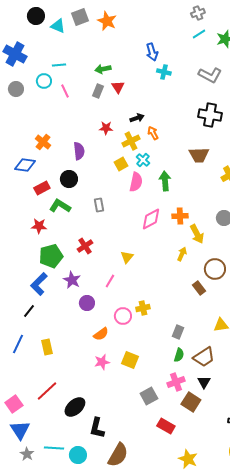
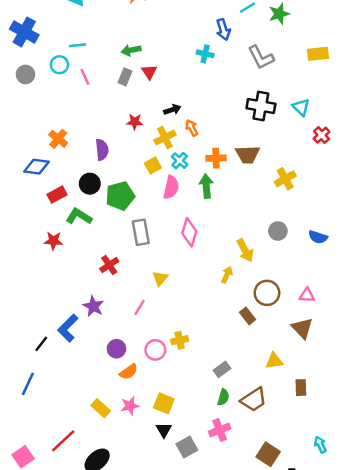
blue arrow: (152, 52) -> (223, 30), moved
gray L-shape: (210, 75) -> (261, 57), turned 35
gray rectangle: (99, 205) -> (141, 232), moved, size x1.5
orange cross: (180, 216) -> (216, 158), moved
pink diamond: (151, 219) -> (189, 232), turned -45
green pentagon: (51, 256) -> (120, 196), moved
blue L-shape: (39, 284) -> (68, 328), moved
purple circle: (87, 303) -> (116, 349), moved
gray rectangle: (178, 332) -> (222, 369), turned 32
yellow rectangle: (47, 347) -> (101, 408), moved, turned -35
black triangle: (204, 382) -> (164, 430), moved
brown square: (191, 402) -> (268, 454), moved

